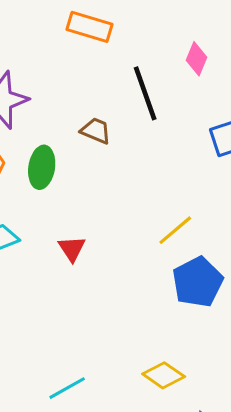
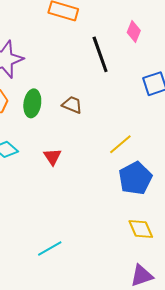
brown trapezoid: (96, 131) -> (72, 105), moved
yellow diamond: (164, 375) -> (141, 229), moved, turned 32

